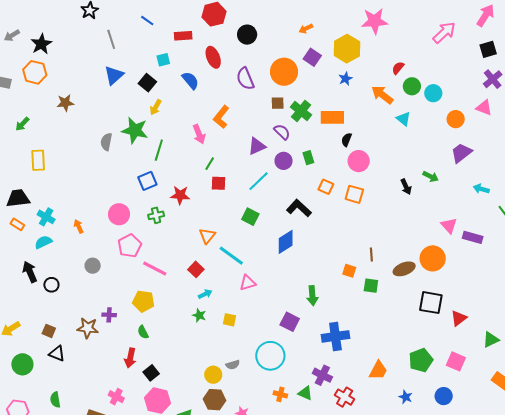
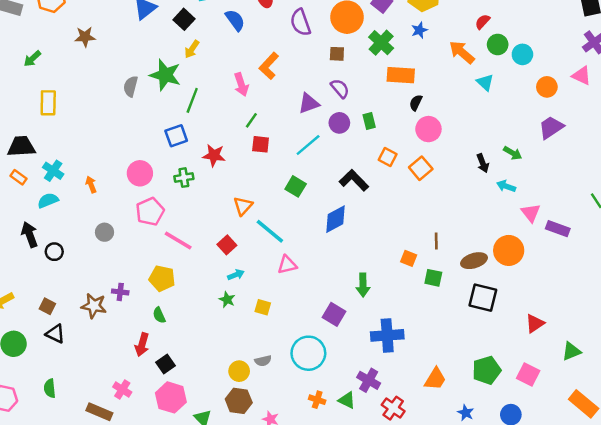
green cross: (301, 111) -> (381, 43), moved
cyan arrow: (481, 189) -> (506, 186), moved
orange square: (354, 194) -> (421, 168), turned 30
black square: (431, 303) -> (483, 298), moved

